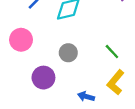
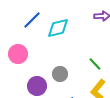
gray circle: (68, 53) -> (60, 74), moved

